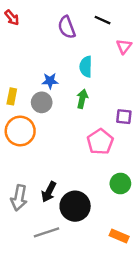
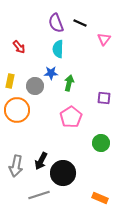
red arrow: (12, 18) -> (19, 47), moved
black line: (103, 20) -> (80, 23), moved
cyan semicircle: (86, 67) -> (58, 49), moved
blue star: (50, 81) -> (51, 73), moved
pink pentagon: (100, 142) -> (71, 117), moved
green circle: (120, 183) -> (101, 143), moved

